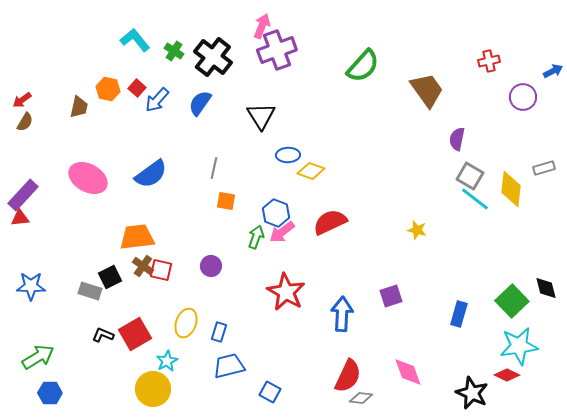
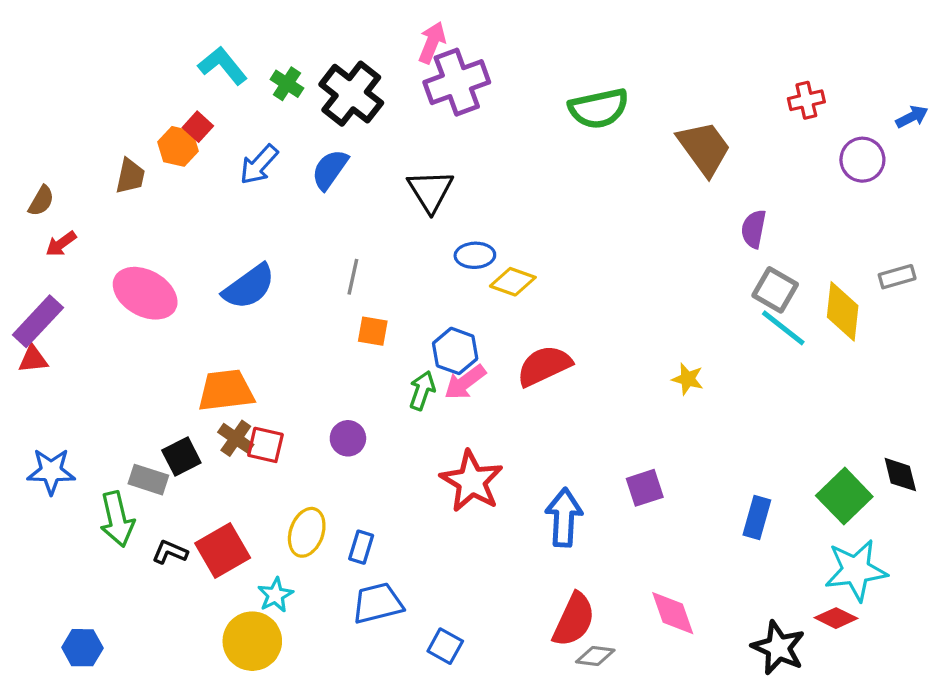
green semicircle: (363, 66) -> (599, 109), turned 36
red square: (137, 88) -> (198, 127), moved
red arrow: (22, 100) -> (61, 244), moved
green arrow: (38, 357) -> (117, 519), moved, turned 108

